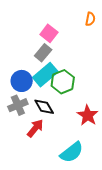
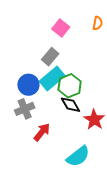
pink square: (49, 33) -> (61, 28), moved
black diamond: (44, 107) -> (71, 105), moved

